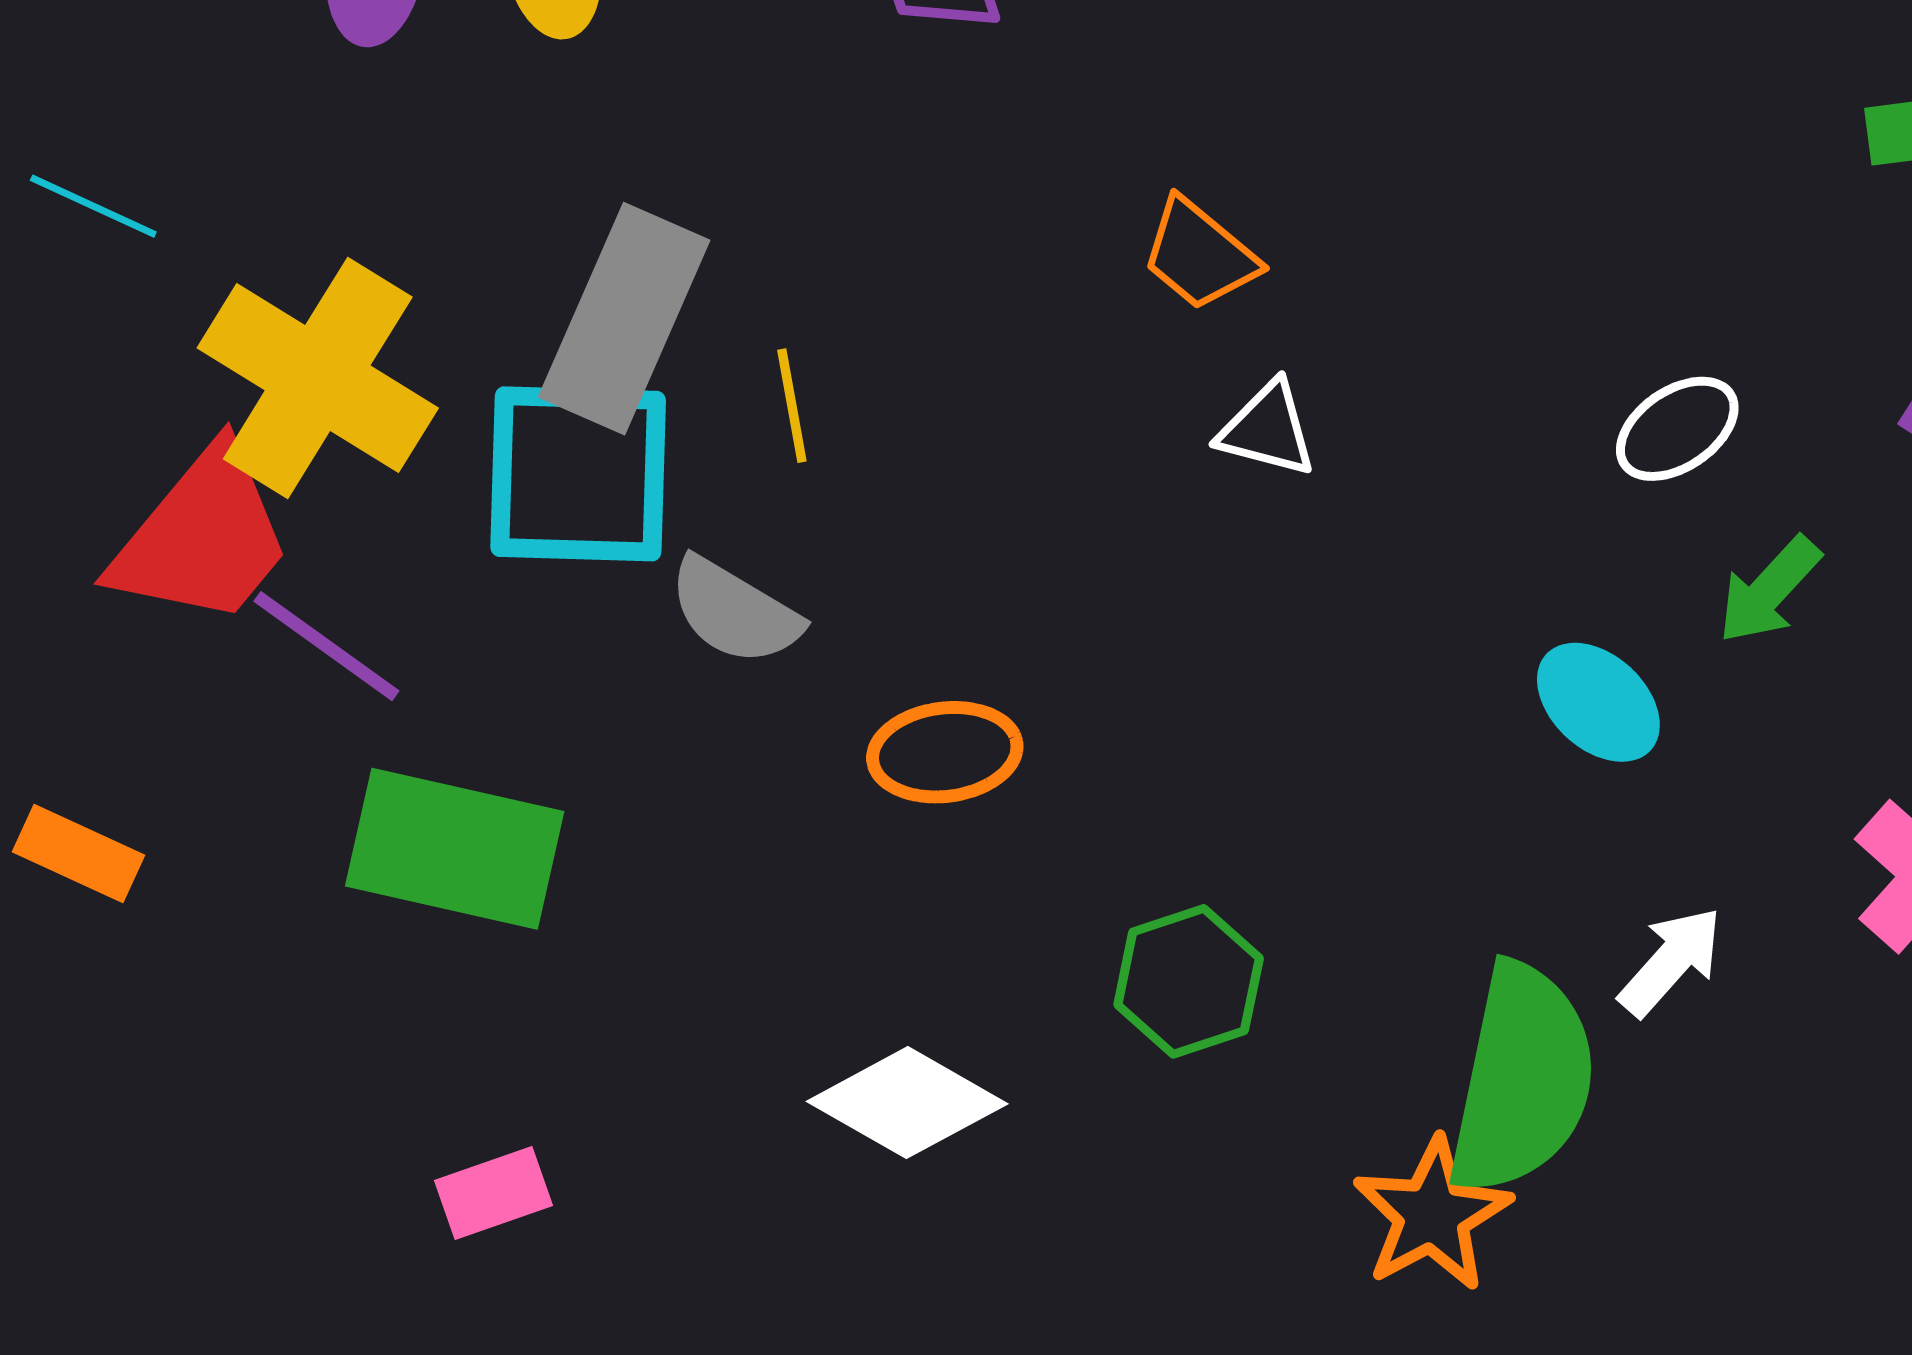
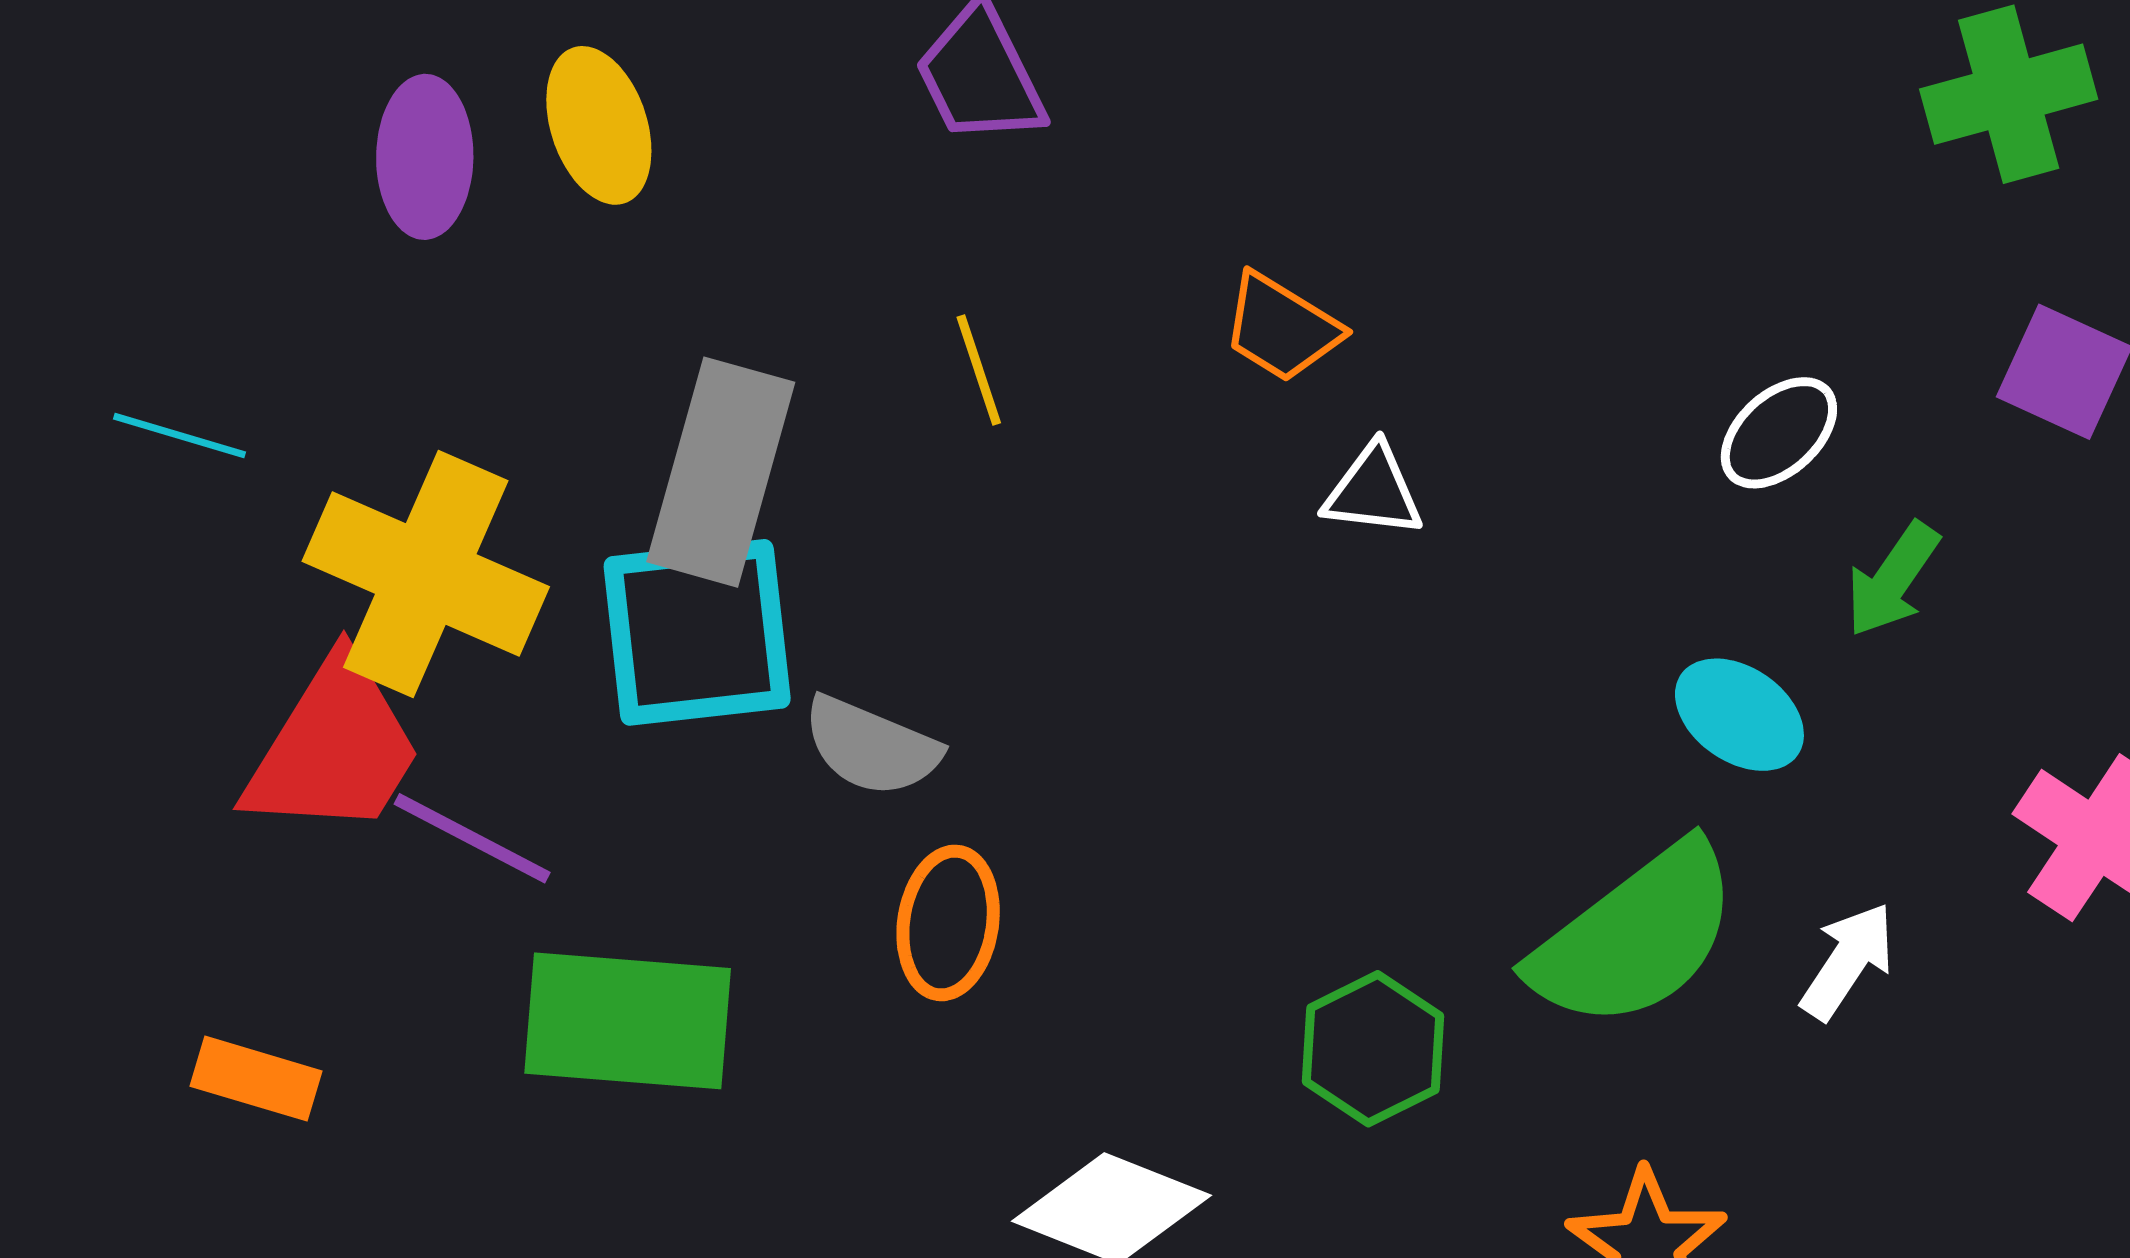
yellow line: (792, 406) -> (979, 370), moved
orange ellipse: (945, 752) -> (948, 923), moved, turned -66
green semicircle: (1522, 1079) -> (1635, 936), moved, turned 49

